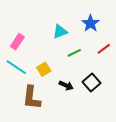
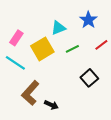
yellow square: (44, 69) -> (42, 49), moved, size x1.6
black arrow: (66, 85) -> (51, 105), moved
brown L-shape: (32, 98) -> (30, 93), turned 35

